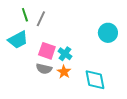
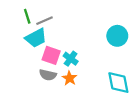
gray line: (41, 19) -> (45, 21), turned 42
cyan trapezoid: (18, 40) -> (36, 38), moved
cyan diamond: (95, 80) -> (118, 83), moved

